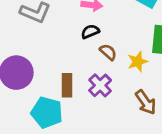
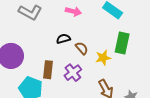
black semicircle: (90, 32) -> (63, 39), moved

